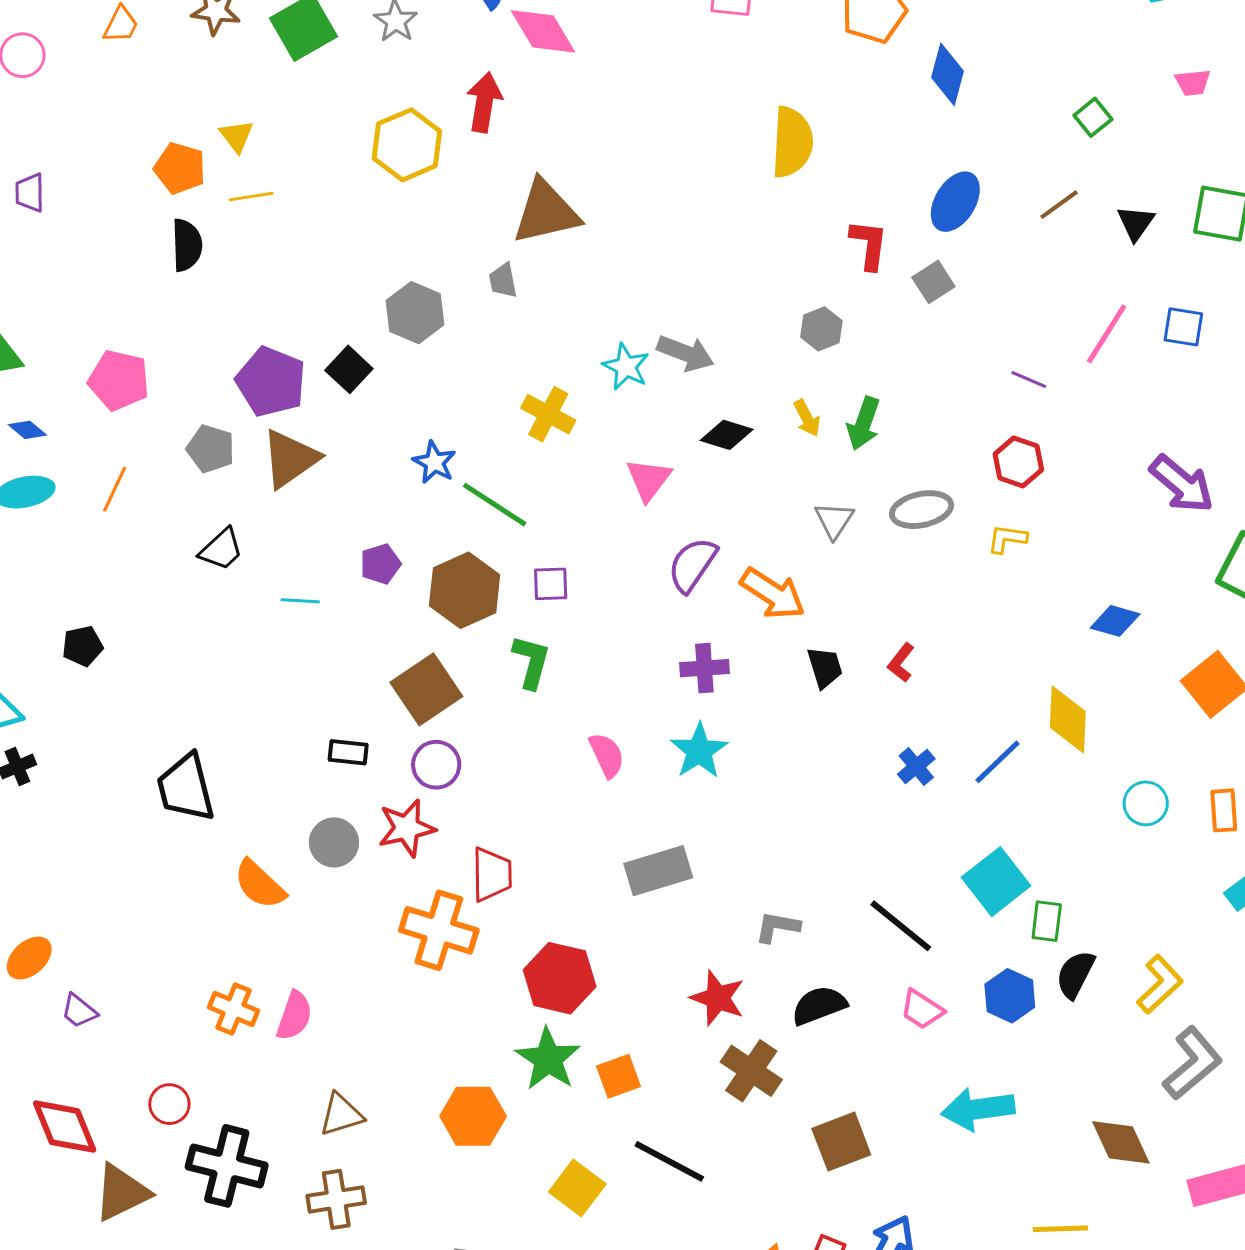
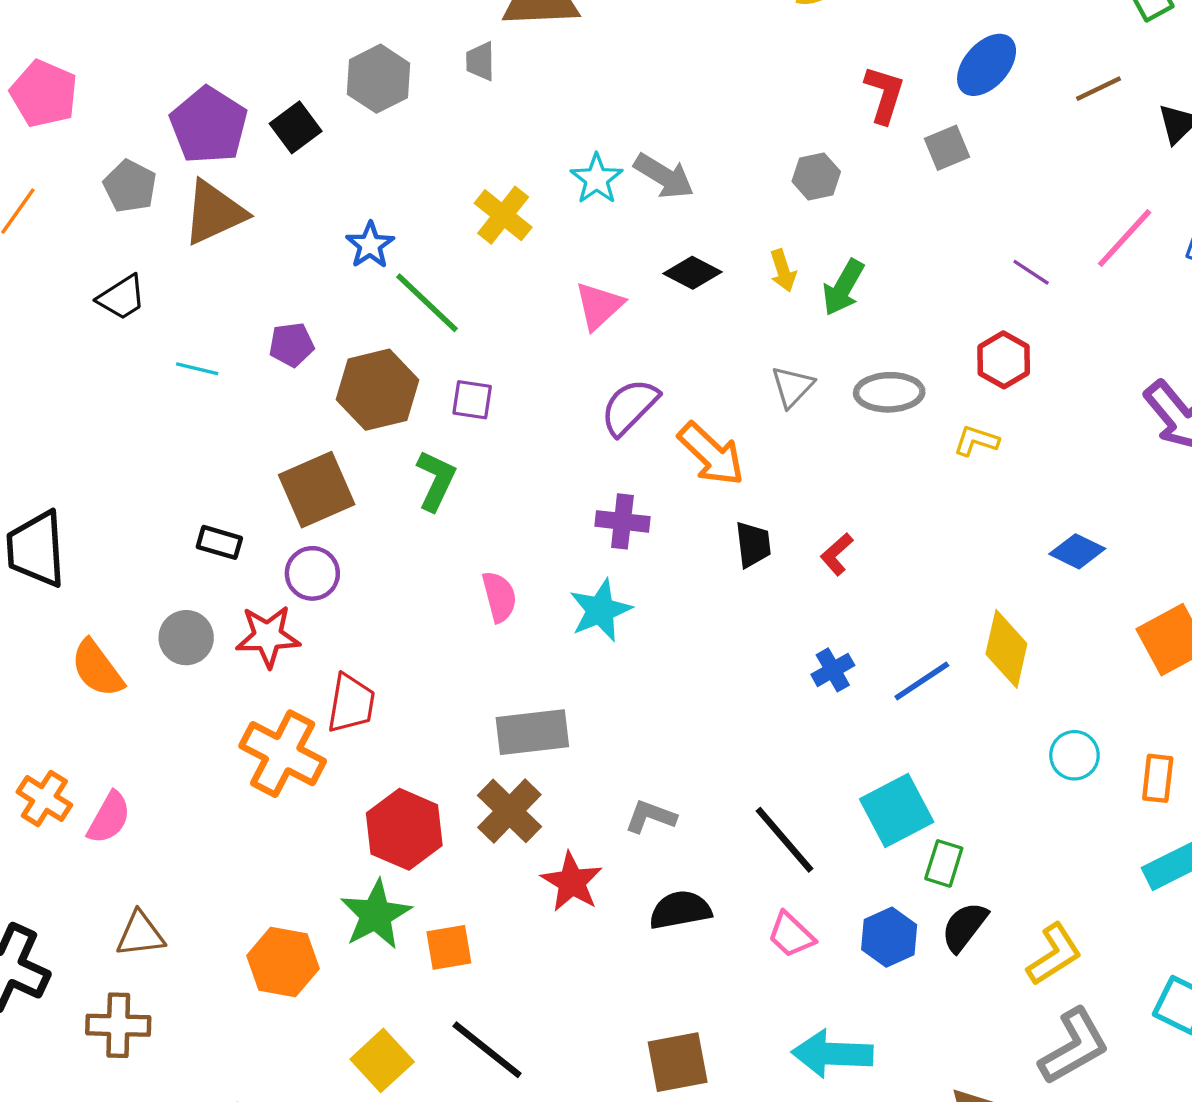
brown cross: (751, 1071) -> (509, 811), moved

